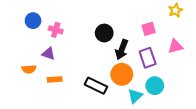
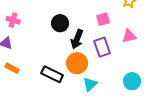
orange rectangle: (55, 79) -> (12, 68), turned 32
cyan circle: (155, 86) -> (132, 81), moved

